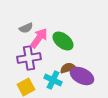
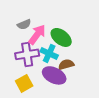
purple ellipse: (82, 76) -> (54, 75), moved
cyan cross: (53, 80) -> (49, 53), moved

